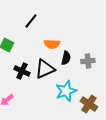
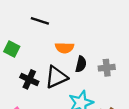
black line: (31, 21) -> (40, 21), turned 70

